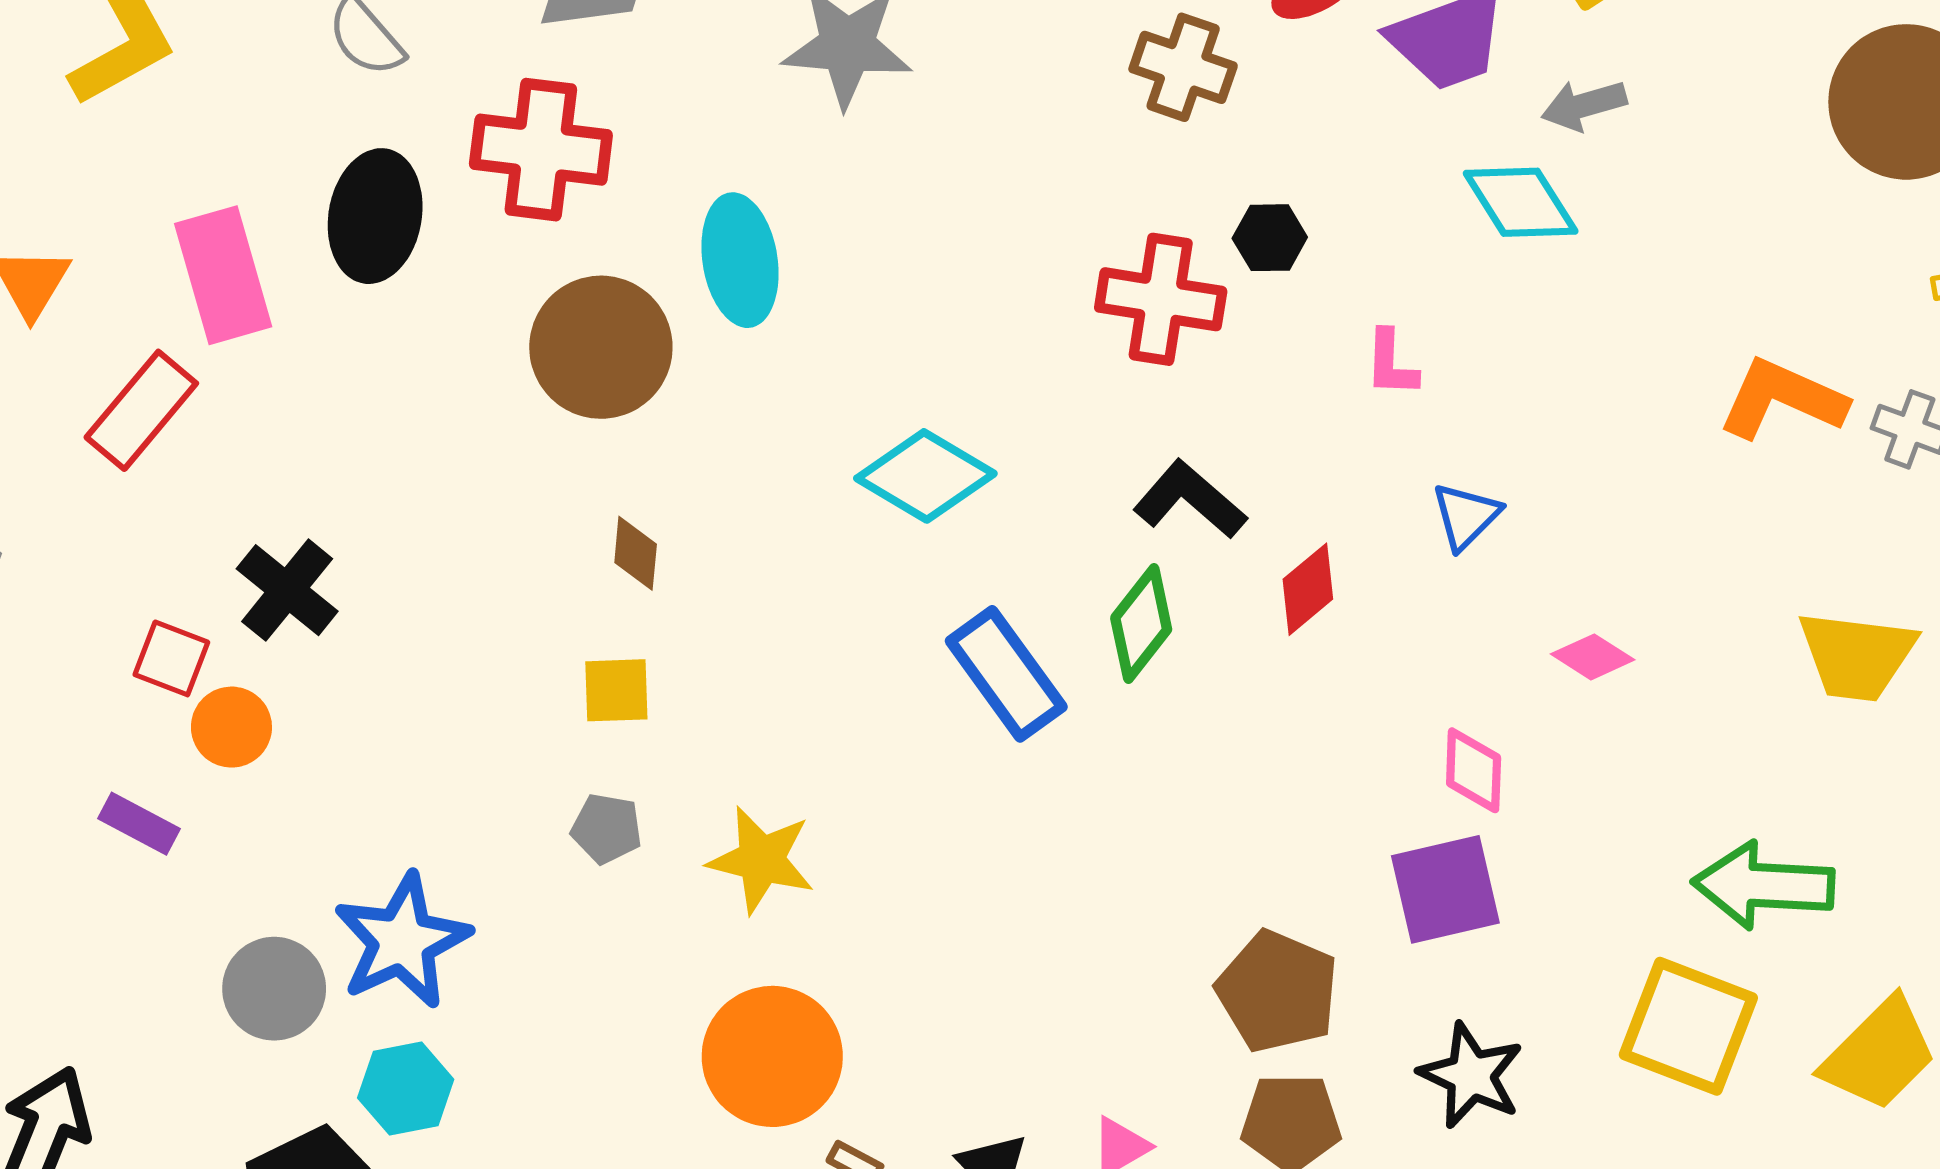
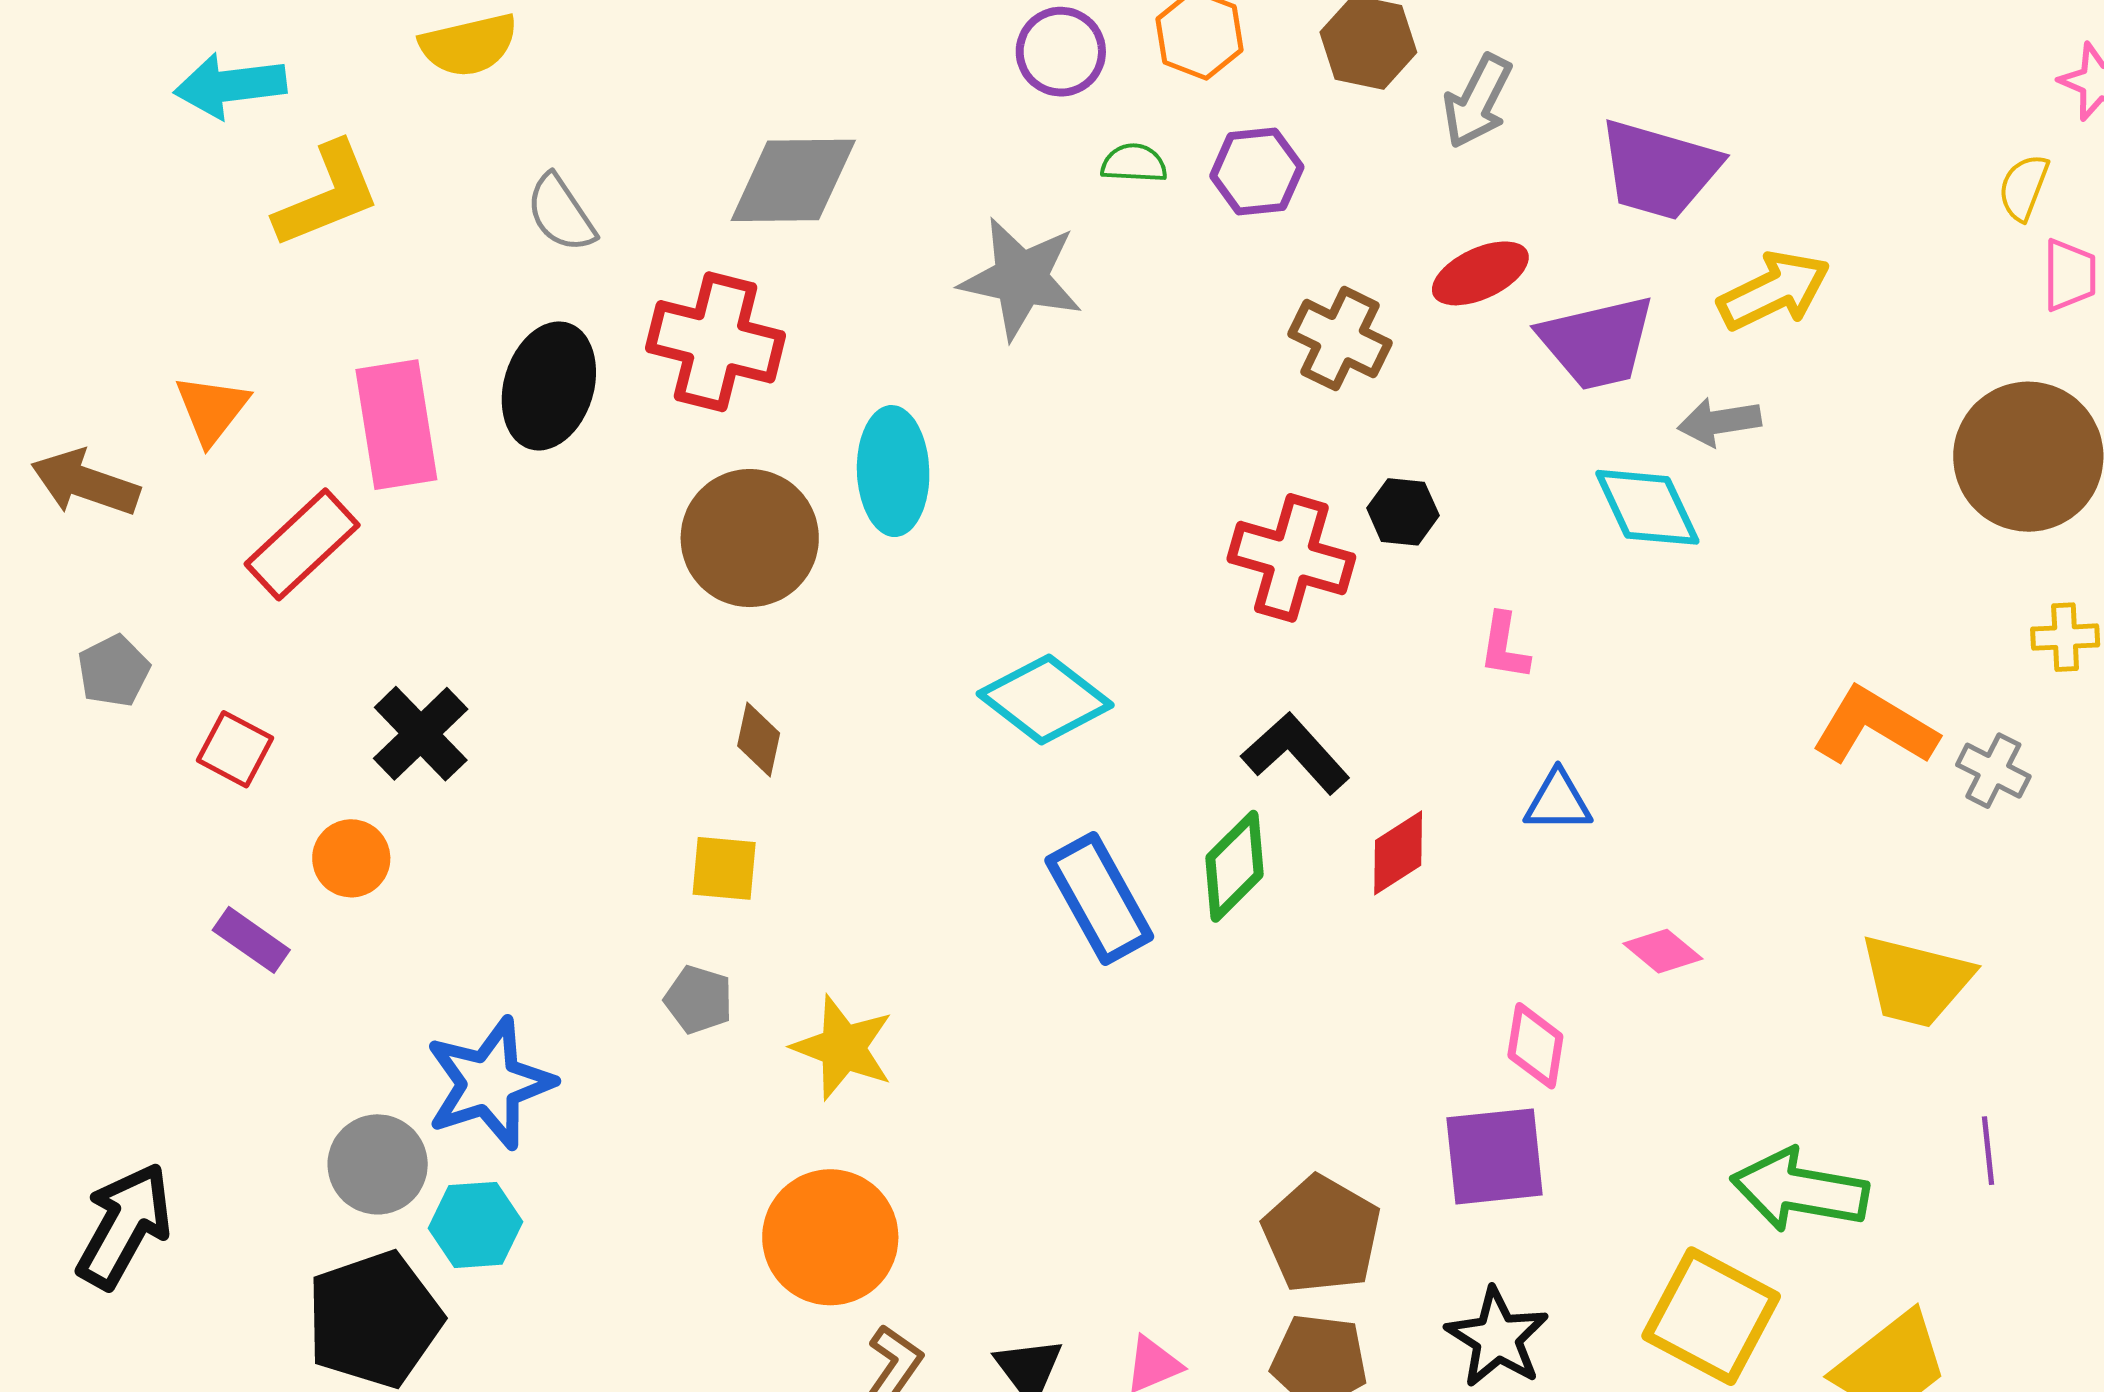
blue triangle: (1466, 516) -> (1558, 801), turned 38
red square: (171, 658) -> (235, 749), moved
gray circle: (274, 989) -> (378, 1164), moved

